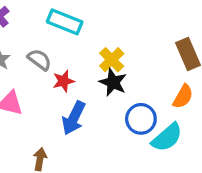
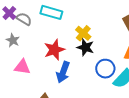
gray semicircle: (39, 60) -> (24, 19), moved
red star: (63, 81) -> (54, 50), size x1.5

